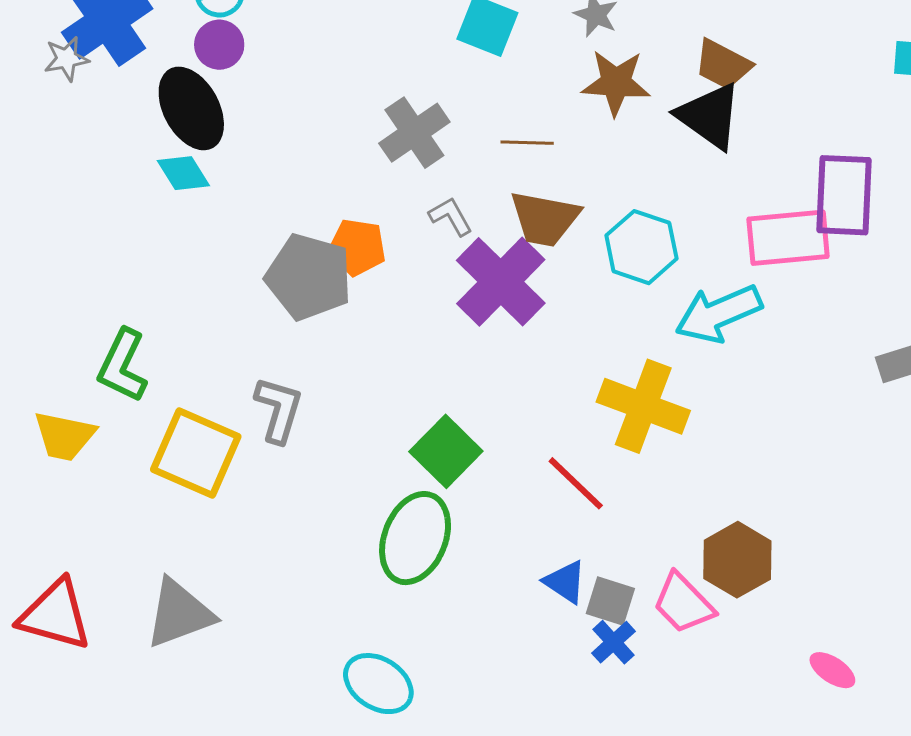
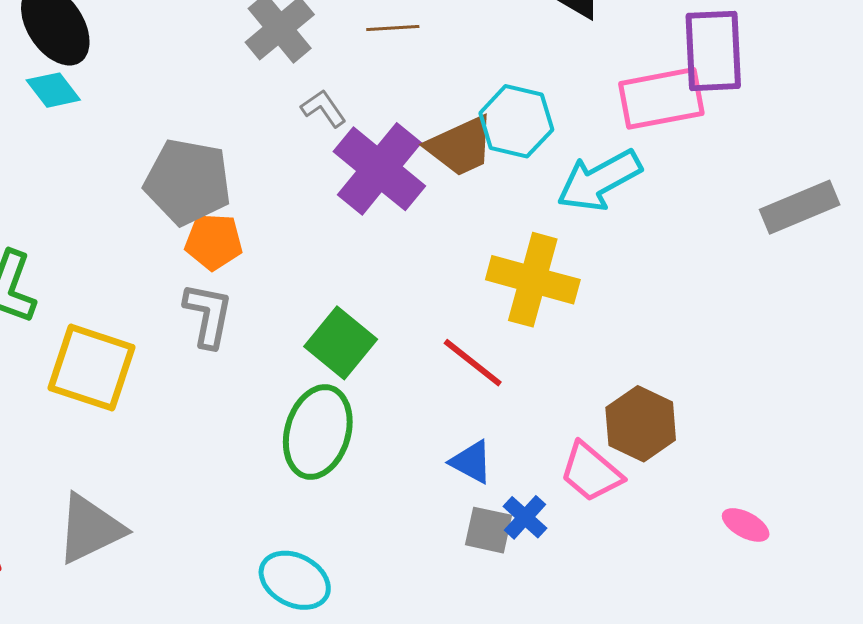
brown trapezoid: (545, 219) -> (460, 146), moved, turned -30
orange pentagon: (357, 247) -> (214, 242), moved
gray L-shape: (279, 410) -> (208, 315), moved
gray square: (610, 601) -> (489, 530), moved

